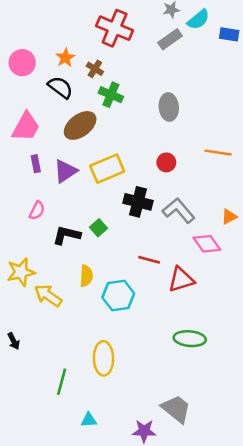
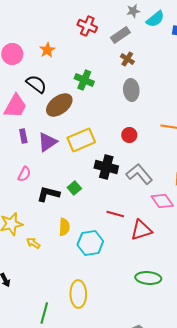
red cross: (115, 28) -> (87, 26), size x0.7
gray rectangle: (170, 39) -> (120, 35), moved
brown cross: (95, 69) -> (127, 59), moved
black semicircle: (60, 87) -> (36, 84), moved
yellow arrow: (48, 296) -> (33, 243), size x0.6

